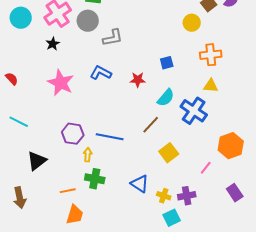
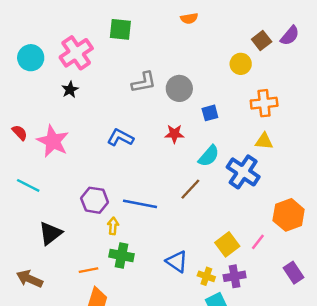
gray circle: (88, 21) -> (179, 88), moved
blue L-shape: (101, 73) -> (120, 138), moved
pink star: (61, 83) -> (53, 141), moved
yellow square: (169, 153) -> (227, 244), moved
brown arrow: (20, 198) -> (29, 279), turned 125

